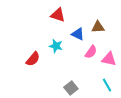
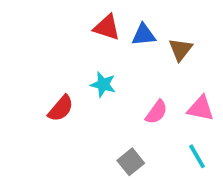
brown triangle: (98, 27) -> (180, 49), turned -48
blue triangle: (78, 34) -> (144, 35), moved, turned -32
pink semicircle: (91, 52) -> (156, 112), moved

